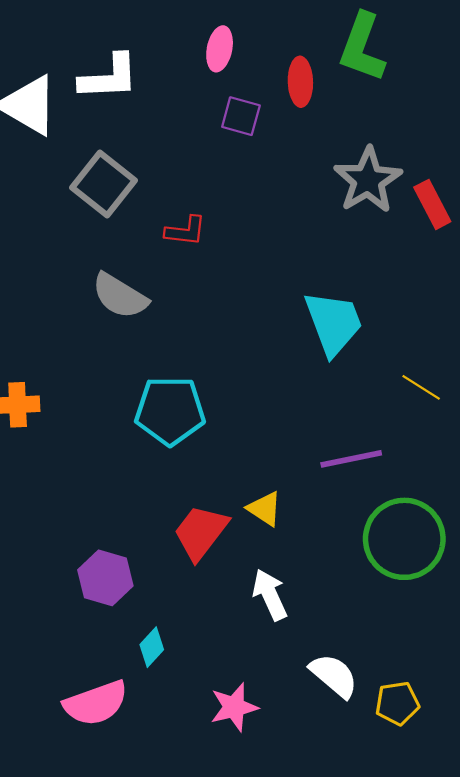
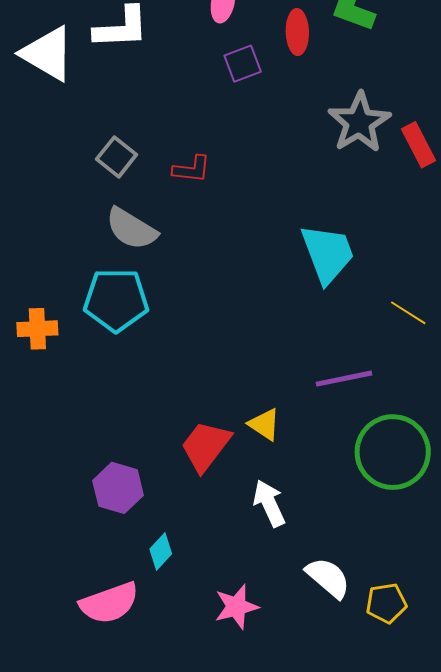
purple square: (241, 116) -> (243, 64), turned -36
gray square: (103, 184) -> (117, 157), moved, size x0.7
cyan pentagon: (170, 411) -> (116, 300), moved

